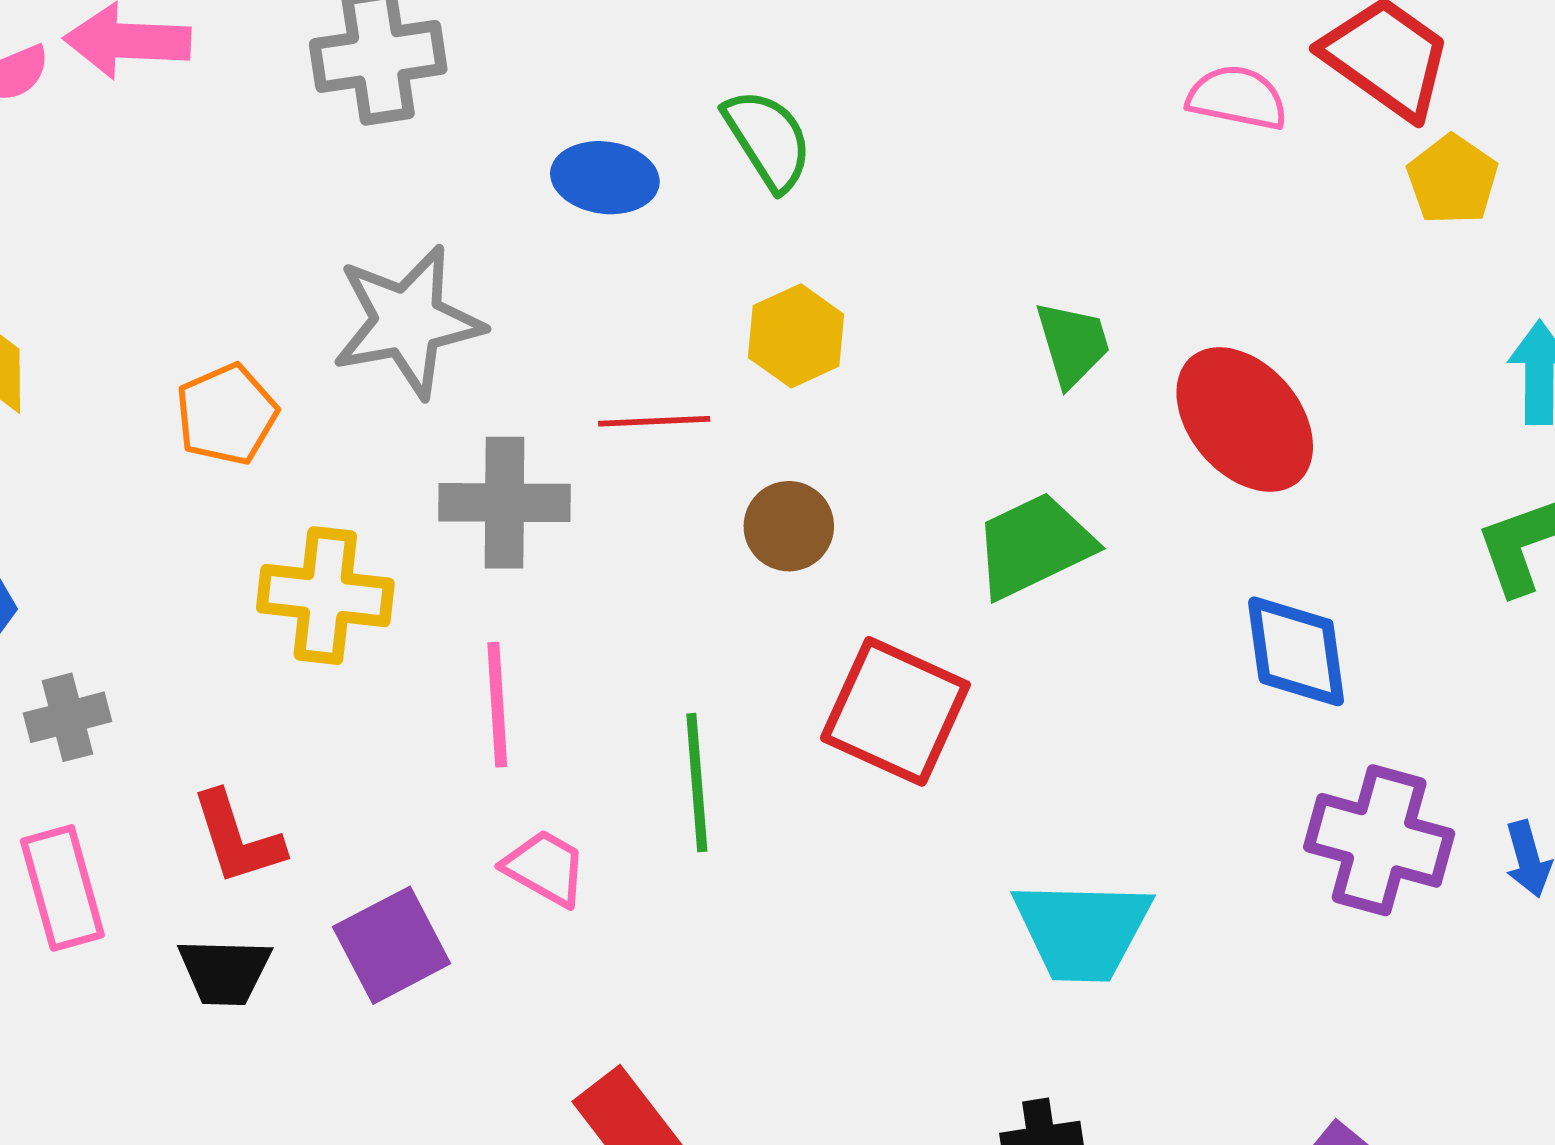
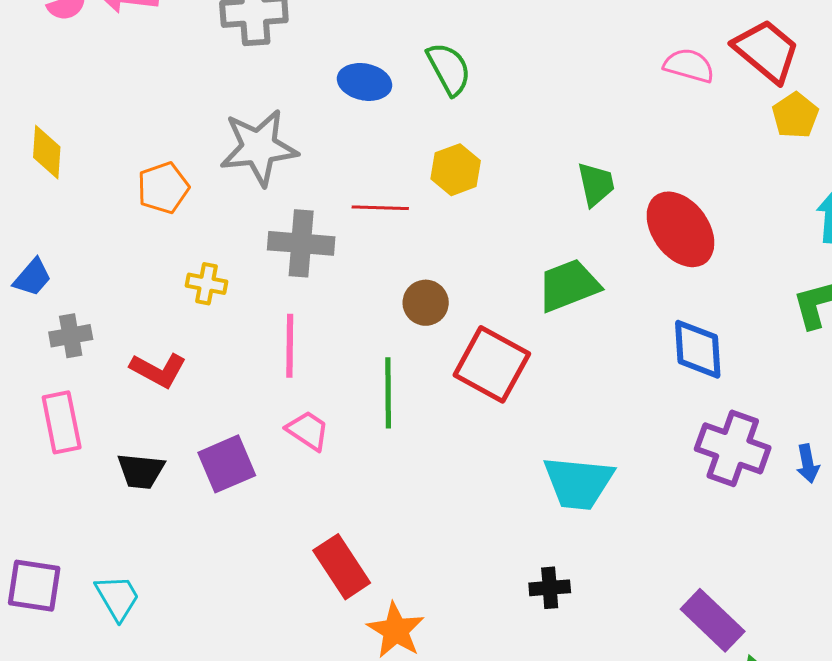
brown circle: (789, 526) -> (426, 303), moved
yellow cross: (325, 596) -> (206, 284), size x0.6
red L-shape: (237, 838) -> (158, 370), moved, turned -48

